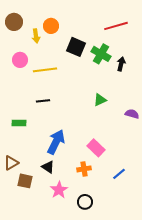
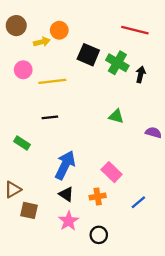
red line: (116, 26) -> (135, 30), turned 30
yellow arrow: (36, 36) -> (42, 42), turned -96
green triangle: (100, 100) -> (116, 116), turned 40
green rectangle: (19, 123) -> (22, 143), turned 32
black triangle: (48, 167) -> (66, 194), moved

